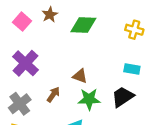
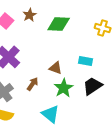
cyan rectangle: (132, 69) -> (86, 61), moved
green star: (89, 99) -> (64, 88), turned -30

